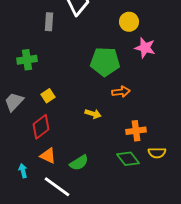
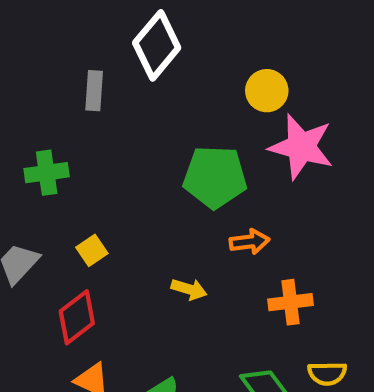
pink star: (145, 48) -> (301, 147), size x1.4
orange cross: (136, 131) -> (290, 302), moved

